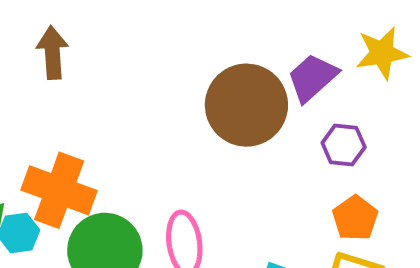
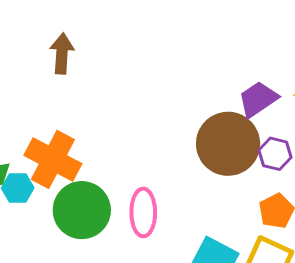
brown circle: (246, 105) -> (228, 144), moved

